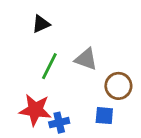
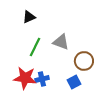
blue square: (104, 116) -> (74, 82), turned -32
blue cross: (59, 123) -> (42, 79), moved

